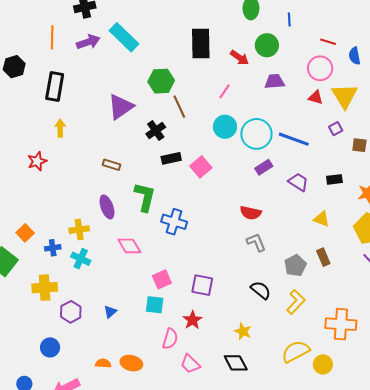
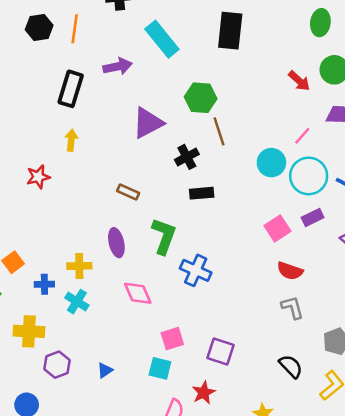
purple arrow: (88, 42) -> (118, 66), moved
black rectangle: (201, 43) -> (230, 31), moved
black hexagon: (14, 67) -> (39, 28), moved
pink line: (225, 91) -> (302, 136), moved
pink square: (201, 167) -> (277, 228), moved

